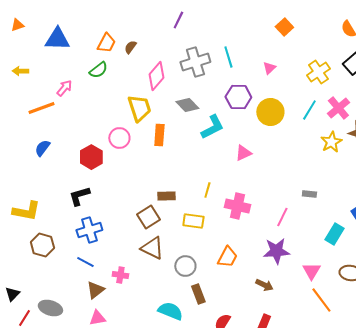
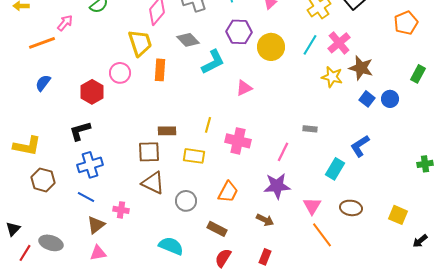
yellow star: (331, 142) -> (332, 77), turned -30
brown square: (148, 217) -> (149, 152), turned 30
brown rectangle: (198, 294) -> (217, 229), moved, turned -42

